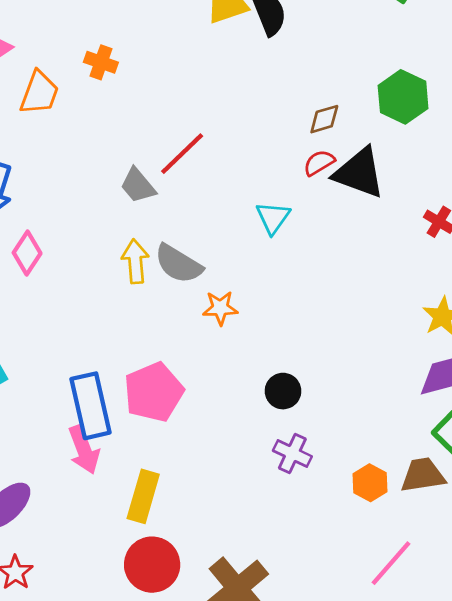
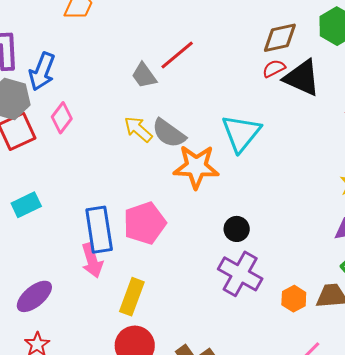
brown diamond: (324, 119) -> (280, 38), size x1.5
cyan triangle: (273, 218) -> (241, 133), moved, size x1.6
yellow arrow: (135, 261) -> (138, 129), turned -48
orange star: (220, 308) -> (196, 167), size x1.8
purple cross: (292, 453) -> (240, 274), size x1.6

